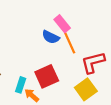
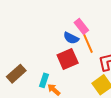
red square: (47, 76) -> (68, 59), moved

